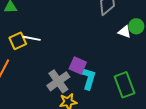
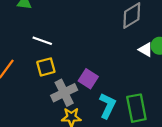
yellow square: (18, 41) -> (46, 67), moved
cyan L-shape: (88, 78) -> (108, 106), moved

